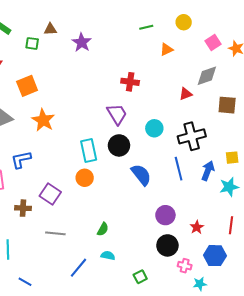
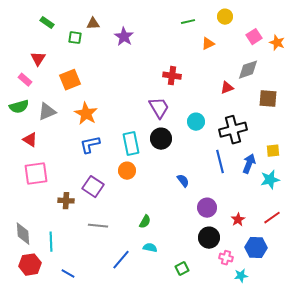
blue L-shape: (21, 160) -> (90, 145), moved
blue semicircle: (141, 175) -> (183, 181), moved, size x0.6
red line: (231, 225) -> (272, 218), turned 48

